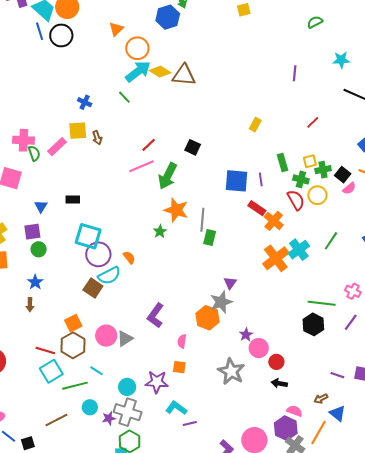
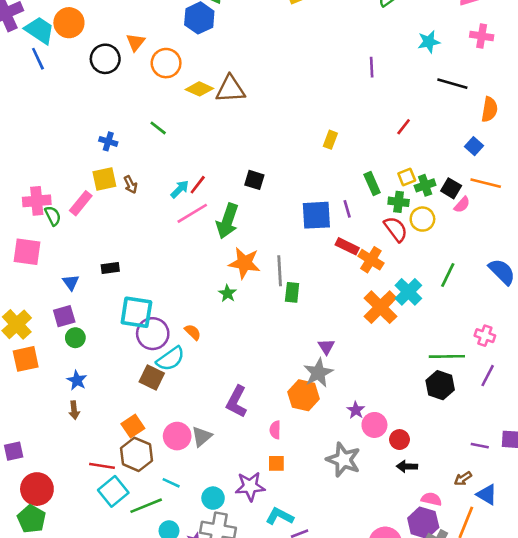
black circle: (61, 35) -> (105, 59), moved
cyan arrow: (138, 71) -> (180, 189), moved, size x0.6

